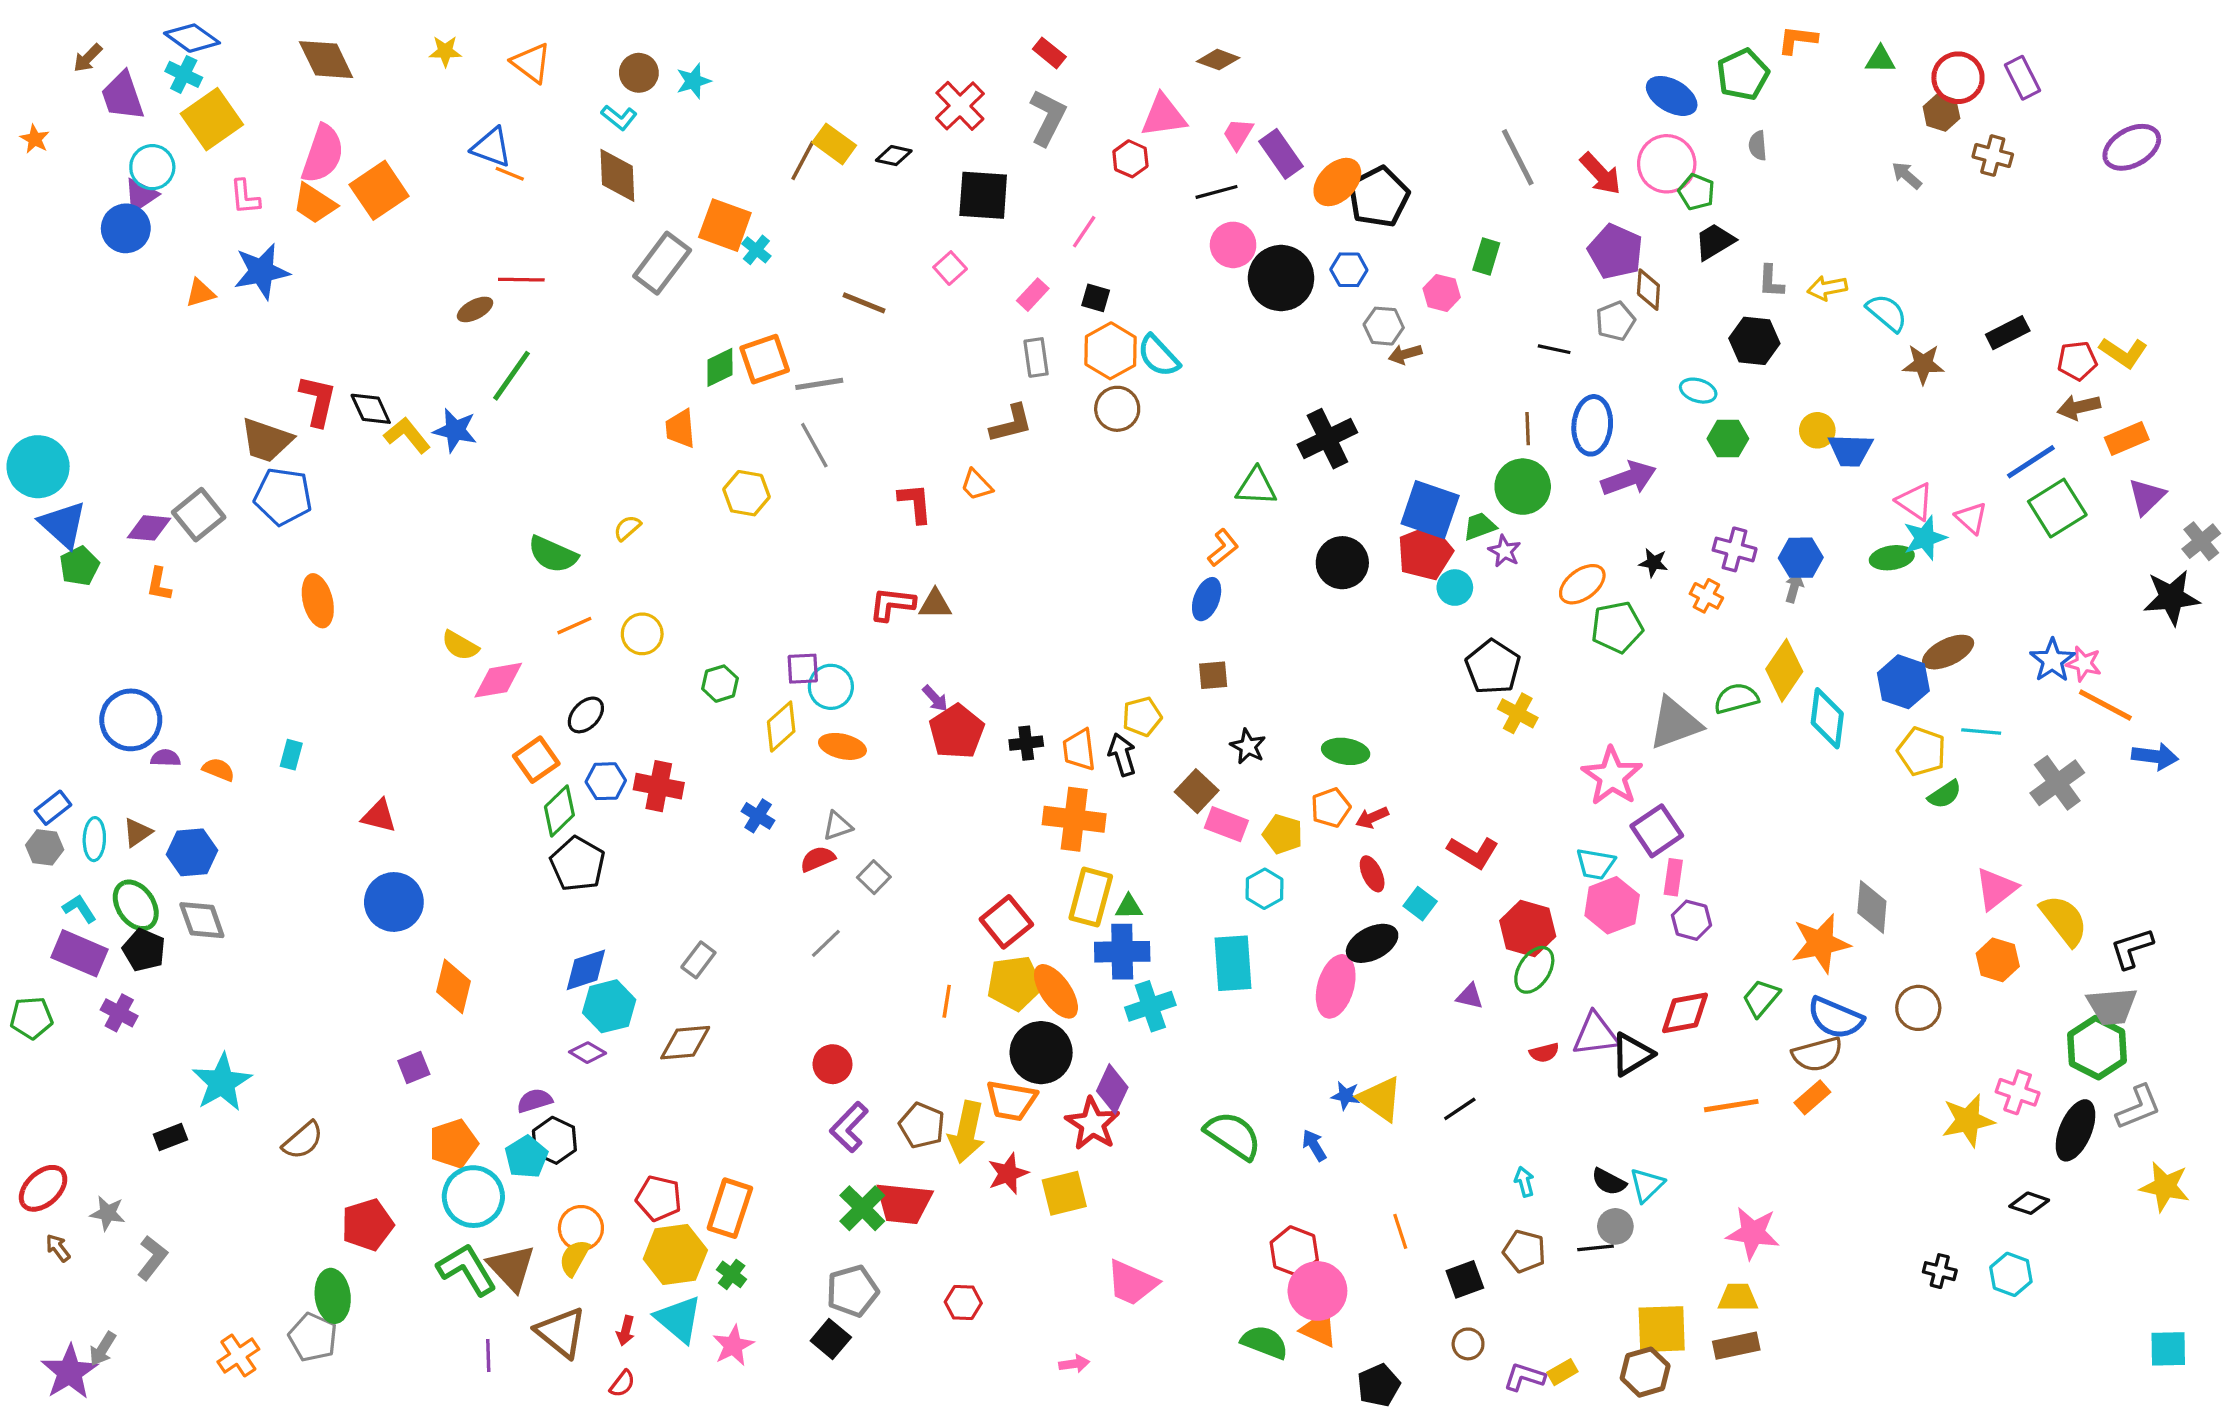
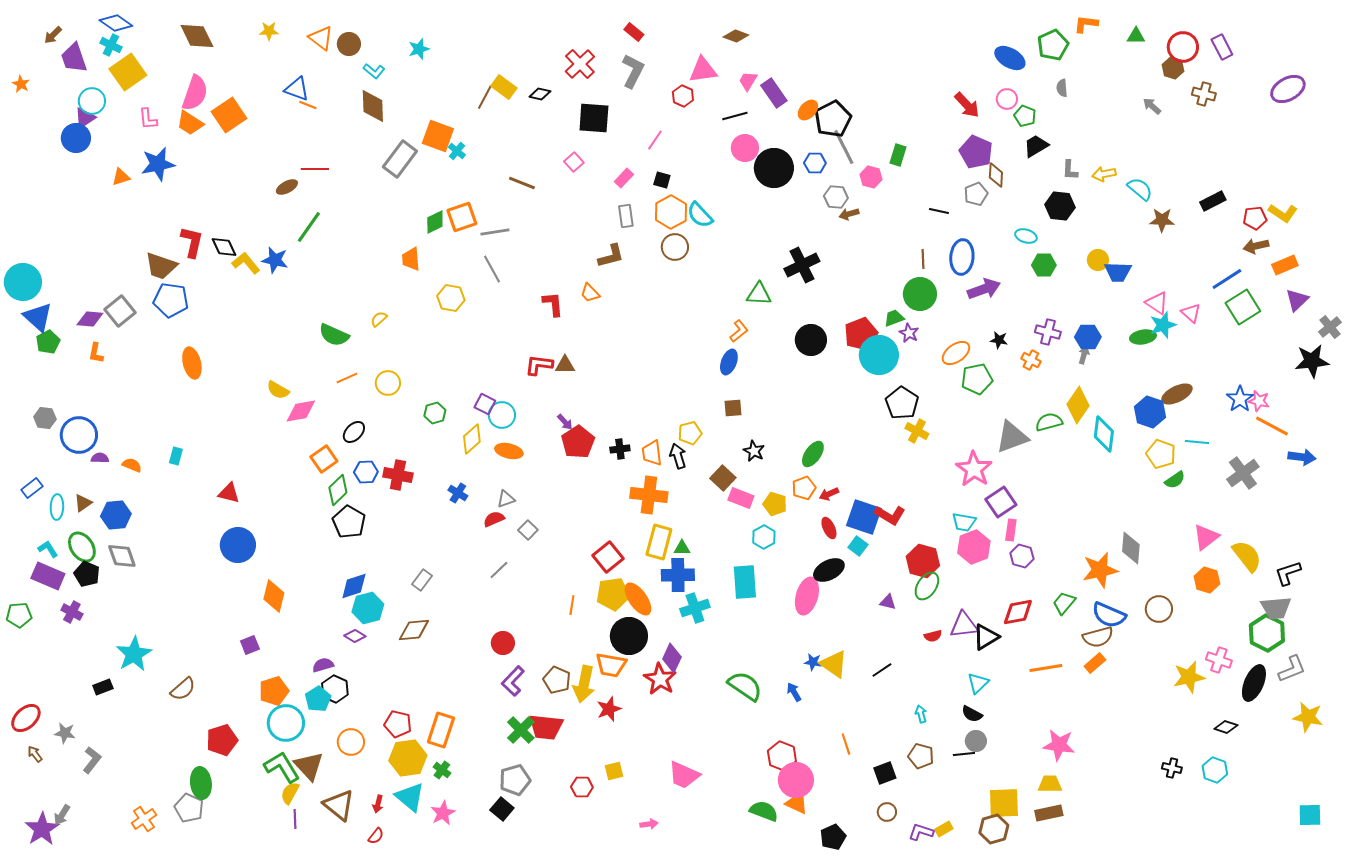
brown circle: (639, 73) -> (349, 44), moved
gray line: (1518, 157) -> (844, 147), moved
pink circle: (1667, 164) -> (1007, 99), size x0.6
orange ellipse: (1337, 182) -> (808, 110), size x0.7
blue square: (1430, 510) -> (864, 517), moved
cyan circle: (1455, 588) -> (879, 355), size x1.8
purple square: (803, 669) -> (485, 404), turned 30
green ellipse: (1346, 751) -> (813, 454), turned -64
gray hexagon: (45, 847) -> (45, 418), moved
cyan triangle: (1647, 1185) -> (978, 683), moved
yellow square: (1064, 1193) -> (614, 771), moved, size x0.7
yellow semicircle: (574, 1258) -> (290, 793), moved

